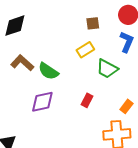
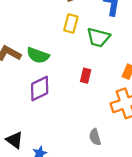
yellow rectangle: (85, 50) -> (71, 23), turned -30

